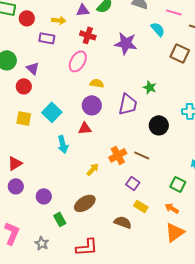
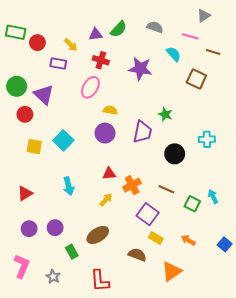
yellow arrow: (59, 20) -> (71, 45), turned 40
purple triangle: (33, 68) -> (44, 95), size x1.5
red circle: (24, 86) -> (25, 114), moved
red triangle: (85, 128) -> (109, 174), moved
cyan arrow: (63, 144) -> (69, 186), moved
brown line: (142, 155) -> (166, 189), moved
purple square: (133, 183) -> (148, 214), size x1.5
green square: (178, 184) -> (192, 204), moved
purple circle: (16, 186) -> (29, 229), moved
orange triangle: (175, 232) -> (172, 271), moved
red L-shape: (87, 247) -> (100, 281), turned 90

